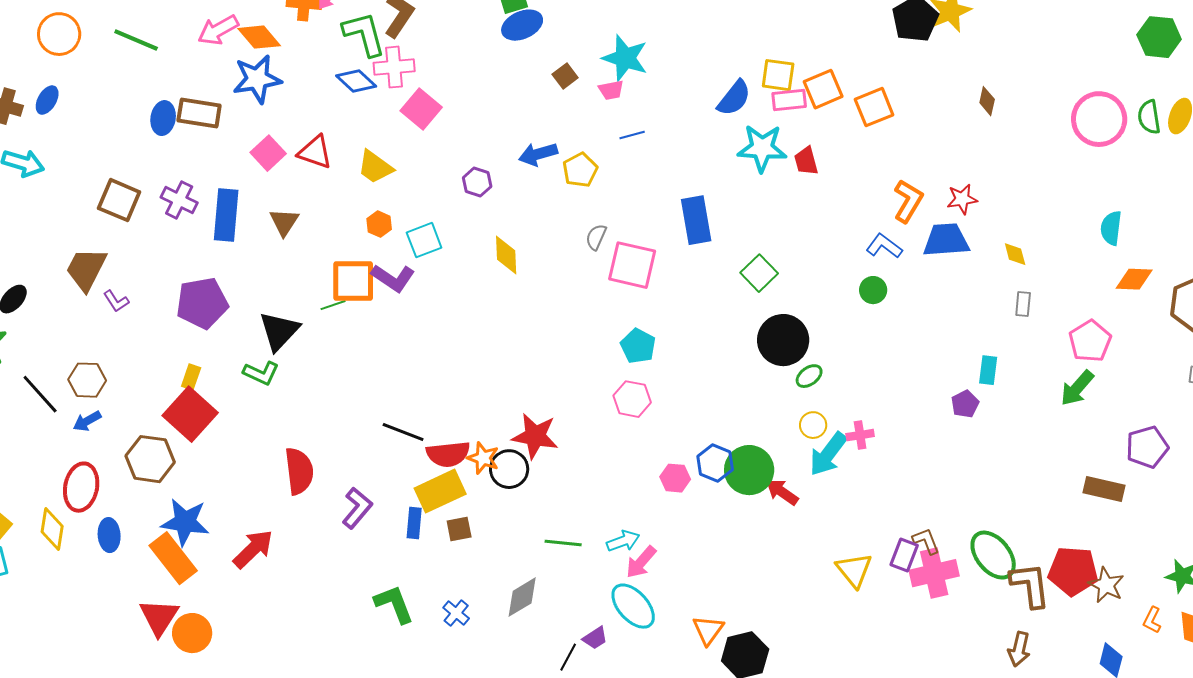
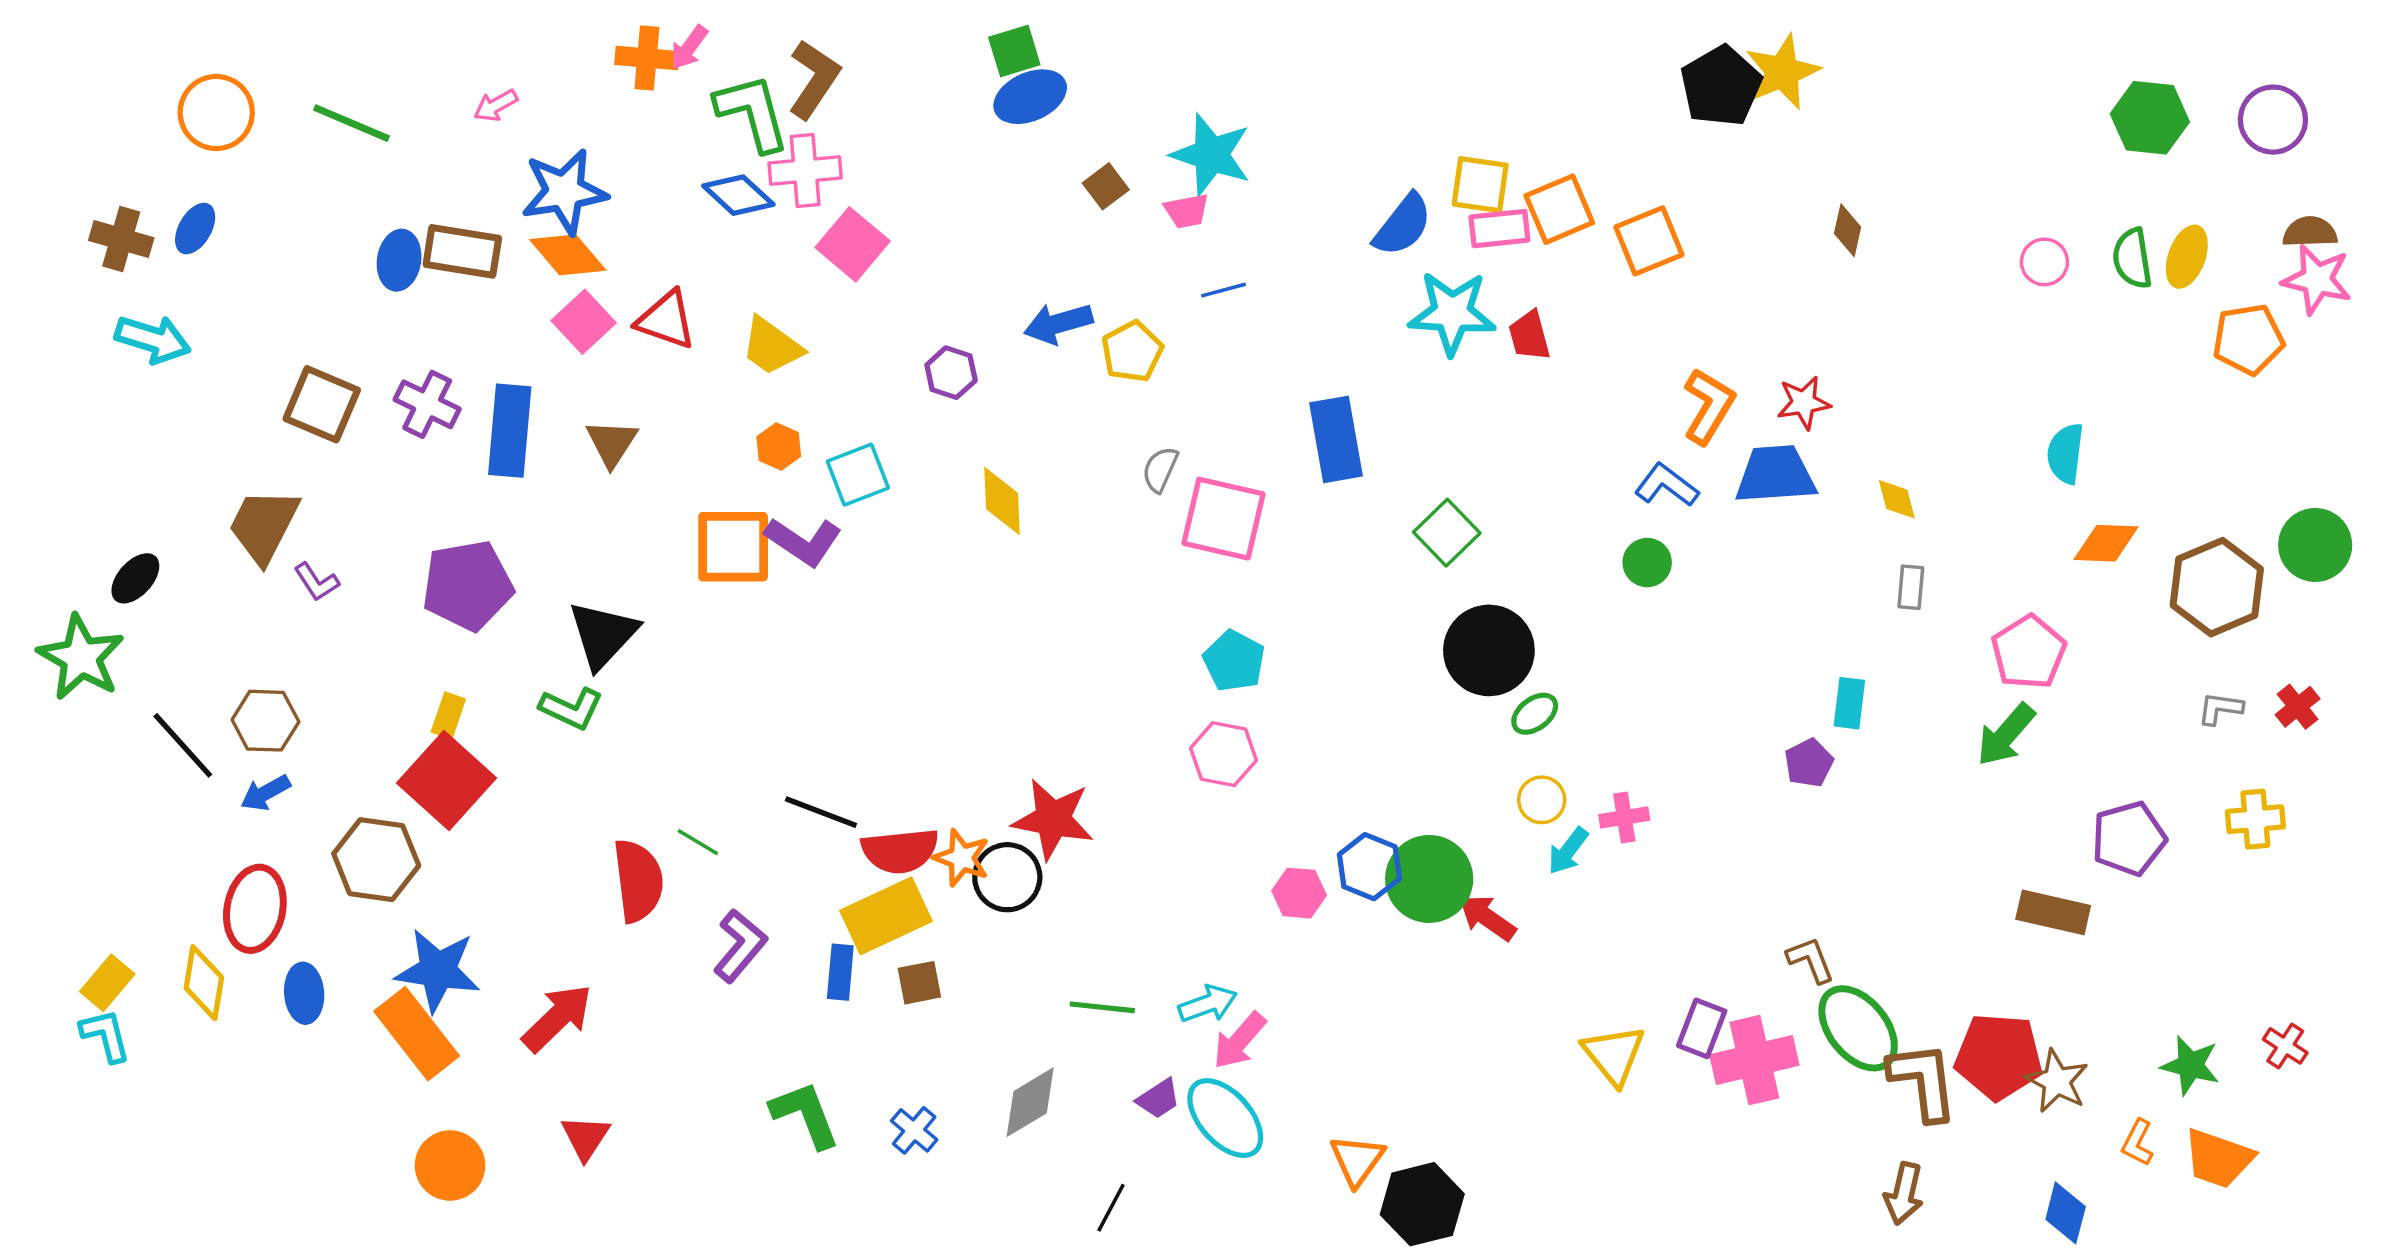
pink arrow: (218, 30) -> (496, 105), size x0.6
orange diamond: (259, 37) -> (568, 255), moved
pink circle: (1099, 119) -> (2044, 262), size x0.5
green line: (333, 305) -> (698, 842), moved, turned 50
cyan arrow: (828, 454) -> (1568, 851), size x0.6
brown L-shape: (926, 541) -> (1811, 960), moved
red triangle: (159, 617) -> (585, 1137), moved, size x0.7
purple trapezoid: (595, 638) -> (1158, 1099), moved

